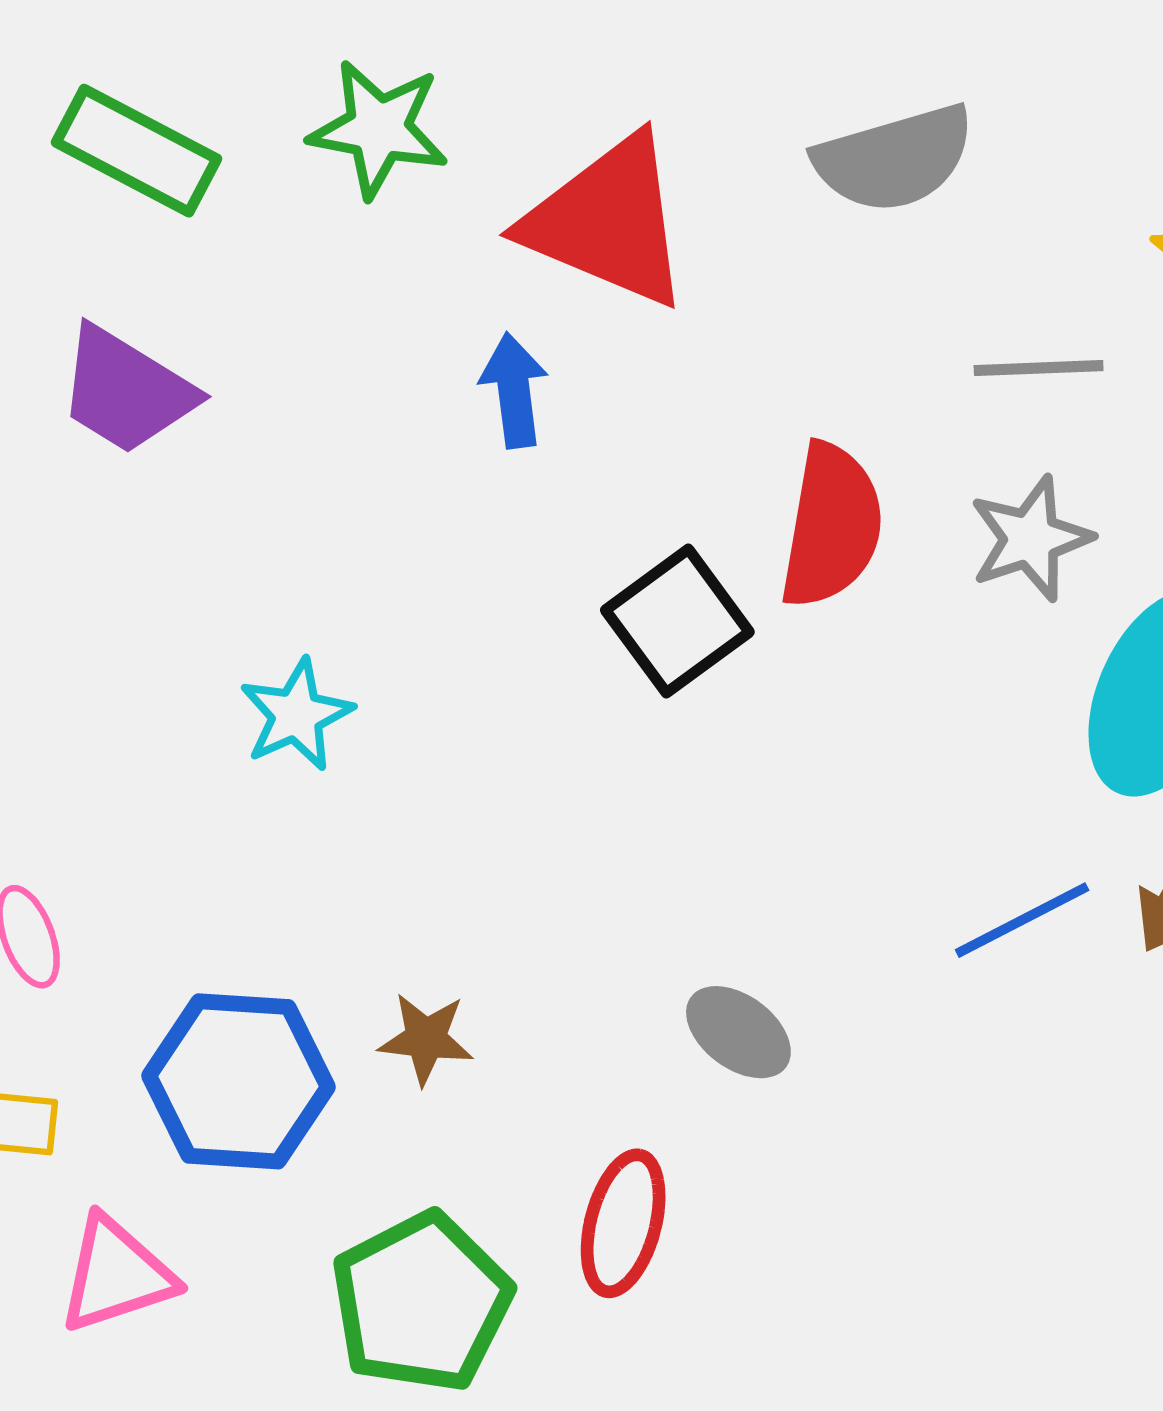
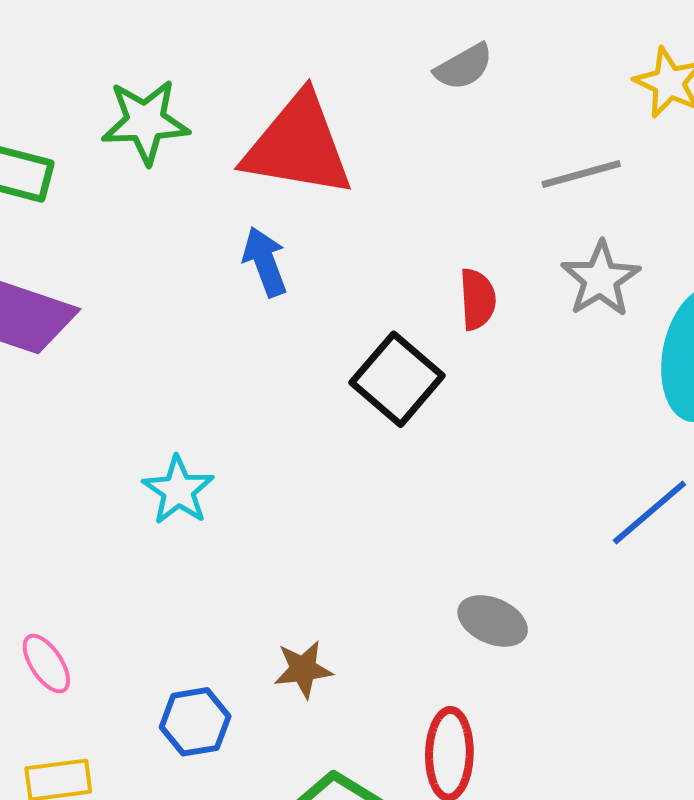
gray semicircle: (894, 158) -> (464, 67), size x0.6
red semicircle: (832, 526) -> (477, 299), size x0.6
blue hexagon: (239, 1081) -> (195, 722), size x0.6

